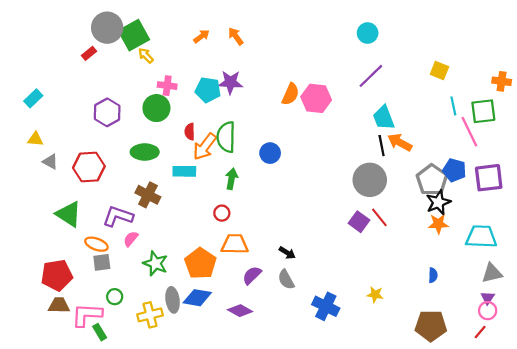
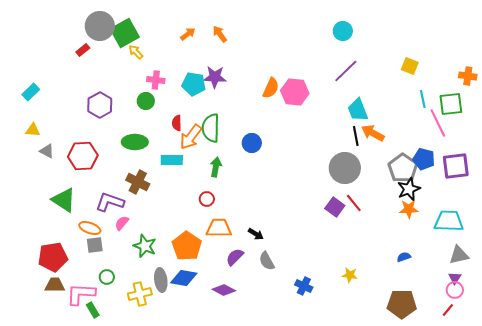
green circle: (156, 108) -> (146, 101), size x0.7
black arrow: (287, 253) -> (256, 234), moved
blue semicircle: (433, 275) -> (404, 257), turned -112
blue cross: (326, 306) -> (304, 286), size x0.7

